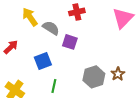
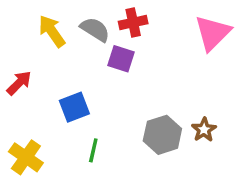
gray semicircle: (51, 28) -> (95, 29), moved
purple square: (70, 42) -> (121, 59), moved

